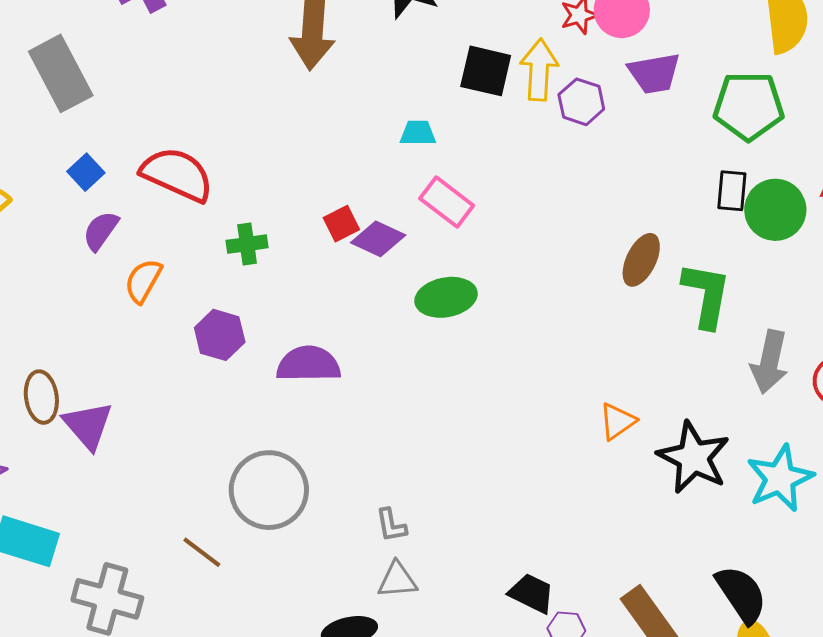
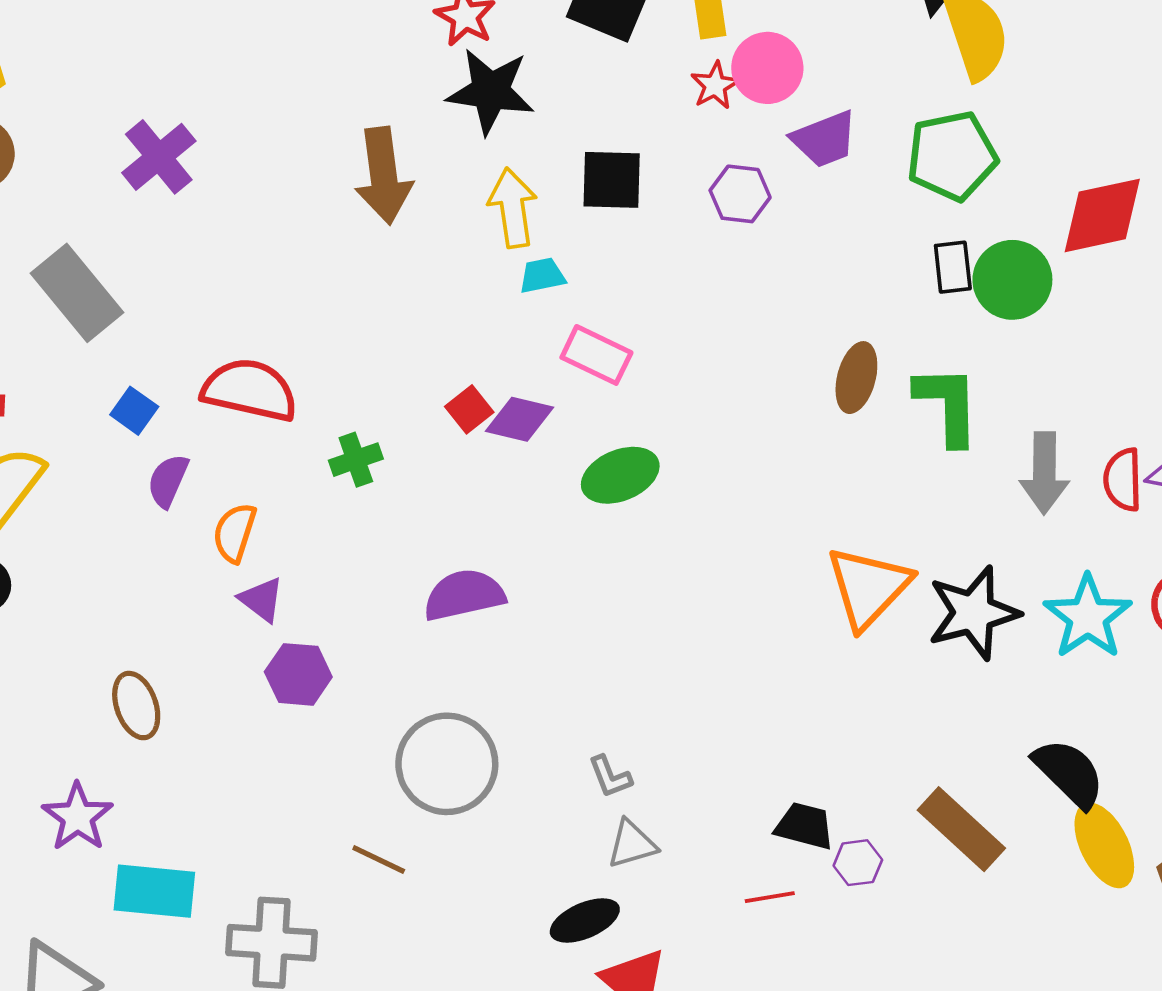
yellow arrow: (539, 70) -> (513, 208), moved
purple hexagon: (220, 335) -> (298, 674), moved
orange triangle: (617, 421) -> (868, 587), size x1.8
purple triangle: (88, 425) -> (261, 600), moved, size x0.7
black star: (694, 457) -> (973, 613), turned -30

